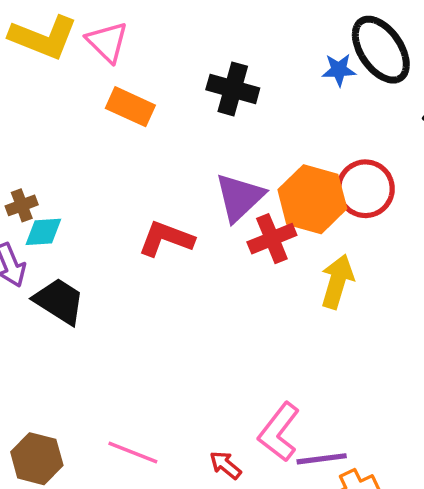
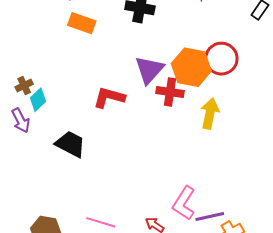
cyan diamond: (43, 232) -> (38, 100), turned -35
red cross: (272, 239) -> (170, 92), turned 36
black trapezoid: (59, 301) -> (70, 144), moved

